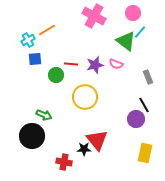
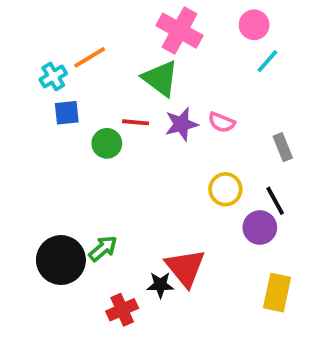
green triangle: (126, 41) -> (160, 78), moved
yellow circle: (85, 97) -> (225, 189), moved, size x0.7
green arrow: (44, 115) -> (103, 249), moved, turned -63
red cross: (64, 162) -> (122, 310), turned -35

